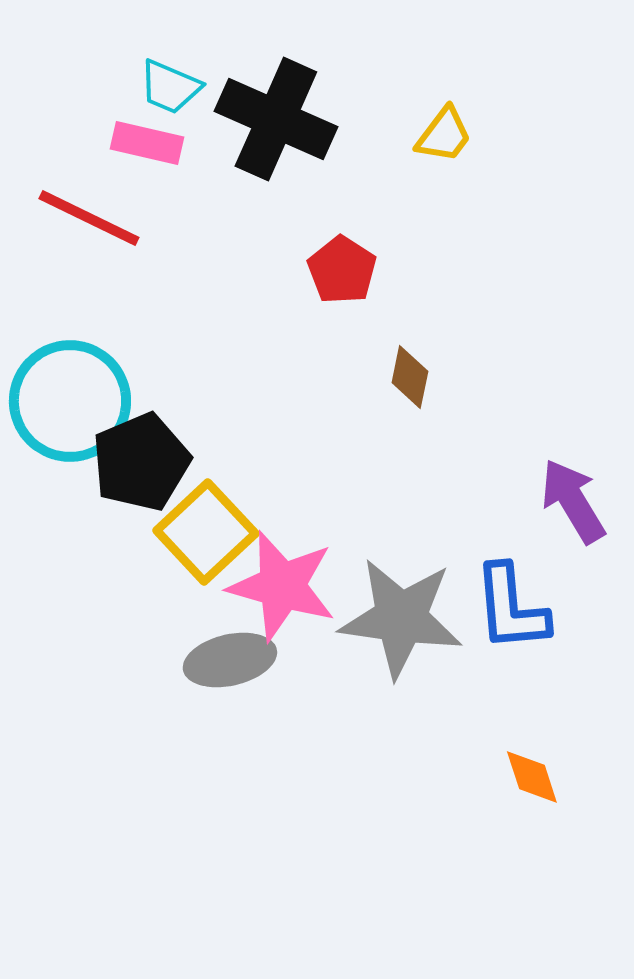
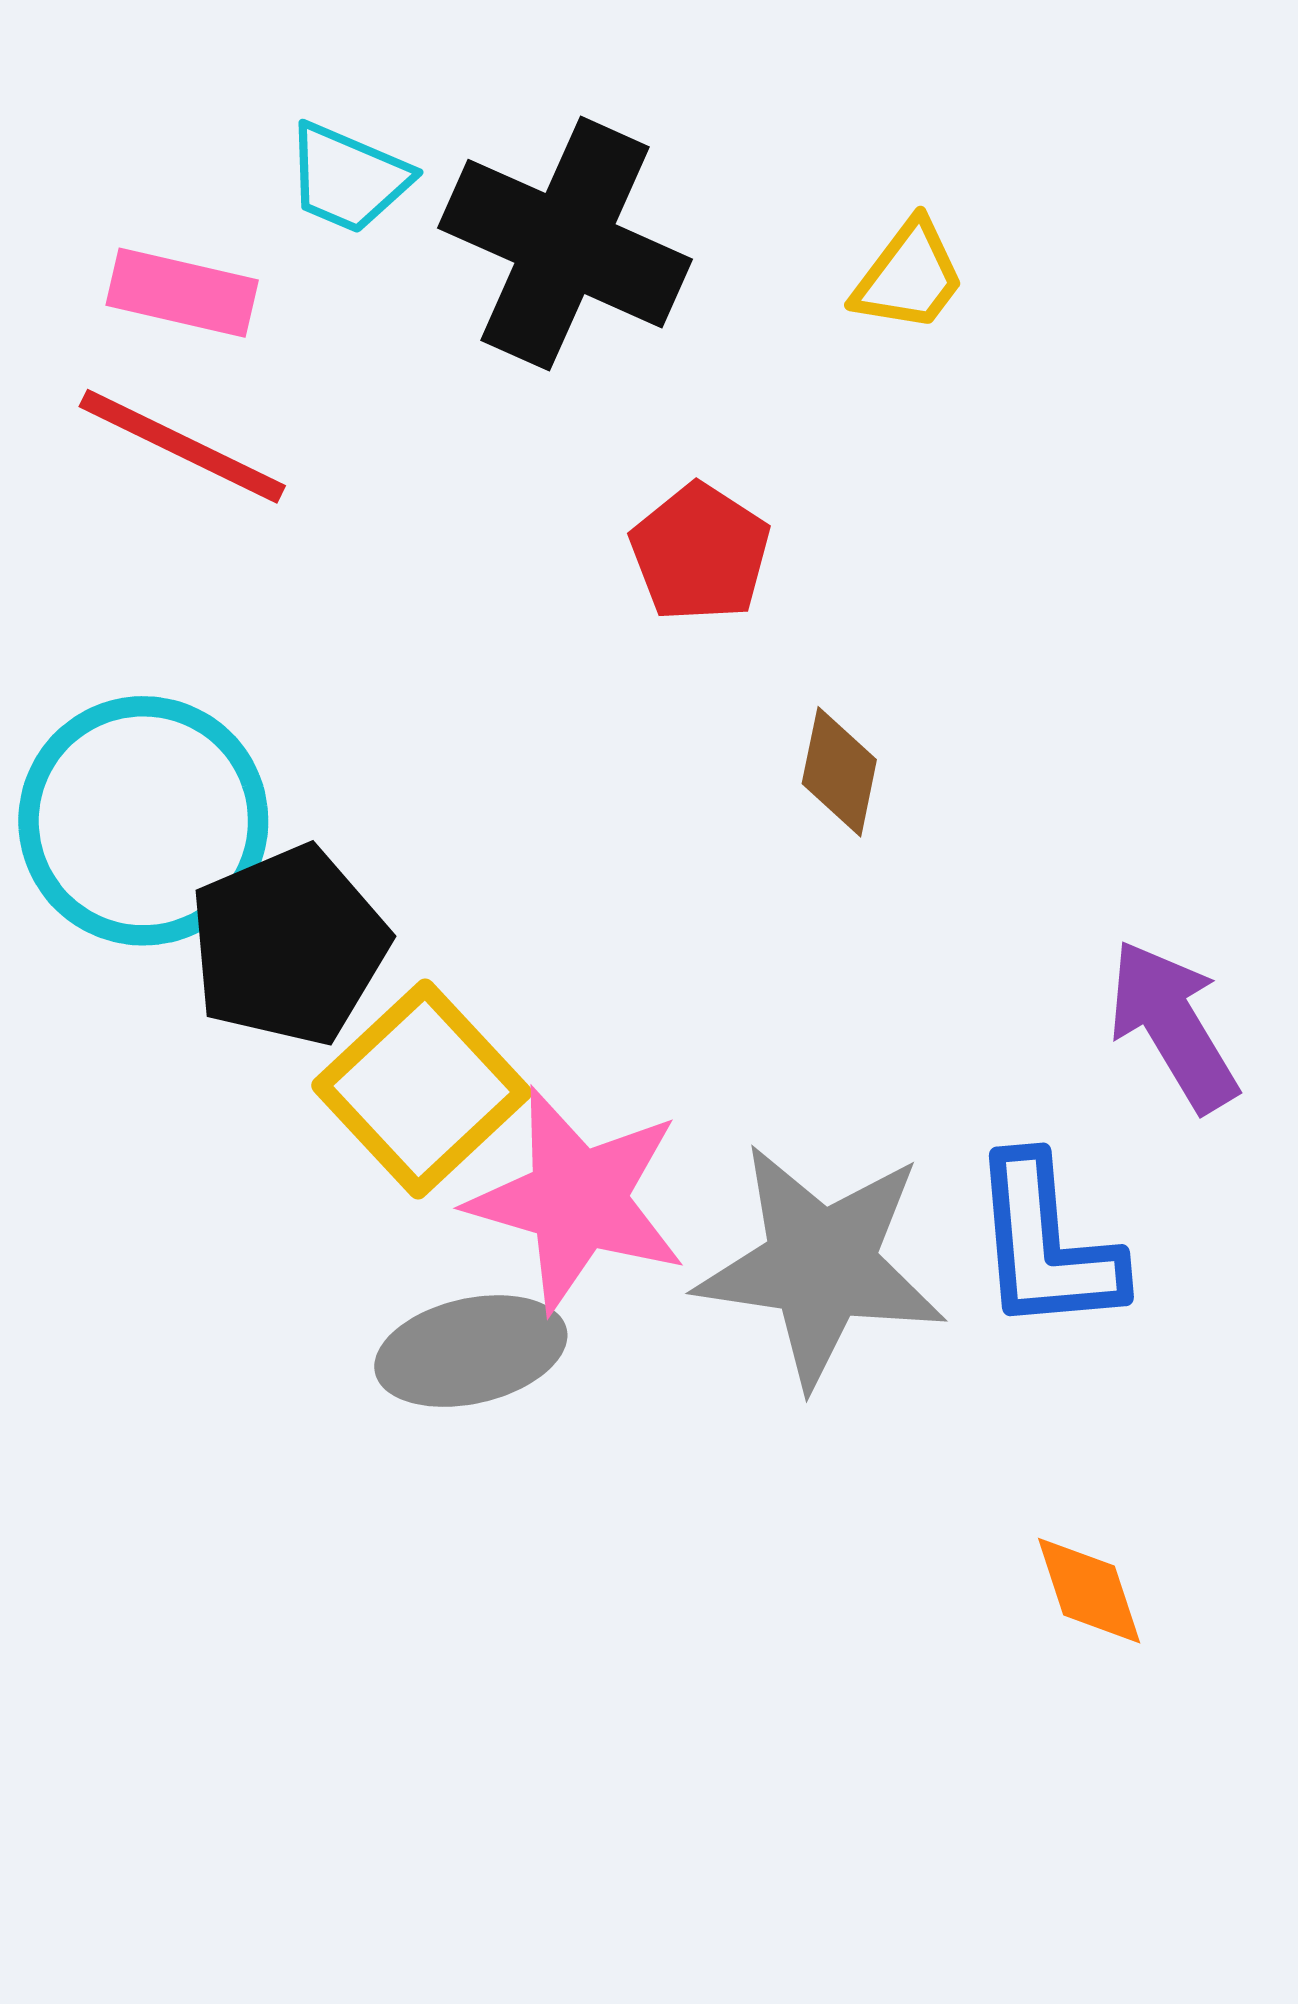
pink rectangle: (147, 143) -> (182, 293), moved

